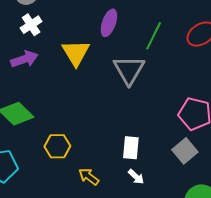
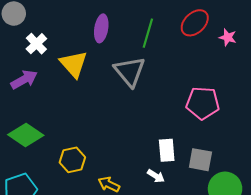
white cross: (31, 25) -> (36, 44), moved
white rectangle: (131, 148) -> (167, 150), moved
gray square: (185, 151) -> (200, 160), moved, turned -30

